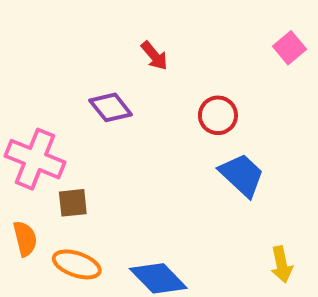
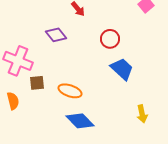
orange ellipse: (77, 264) -> (70, 91), moved

